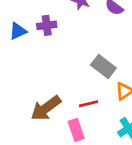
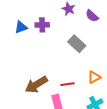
gray rectangle: (103, 67) -> (77, 44), moved

